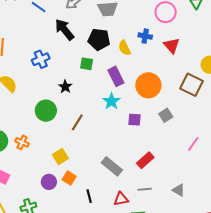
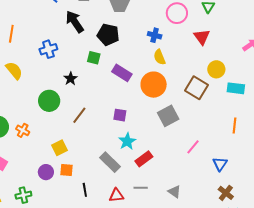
red triangle: (172, 46) -> (202, 37), moved
yellow semicircle: (124, 48) -> (159, 57), moved
purple rectangle: (116, 76) -> (122, 73), turned -36
cyan star: (111, 101) -> (127, 141), moved
gray square: (166, 115) -> (168, 116), size x1.5
purple square: (134, 120) -> (120, 115), moved
orange square: (69, 178) -> (66, 170), turned -32

